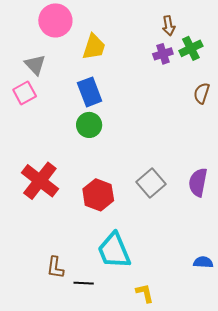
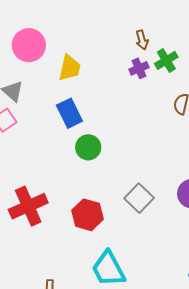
green circle: (89, 125) -> (88, 147), moved
red cross: (40, 181) -> (28, 206), turned 33

